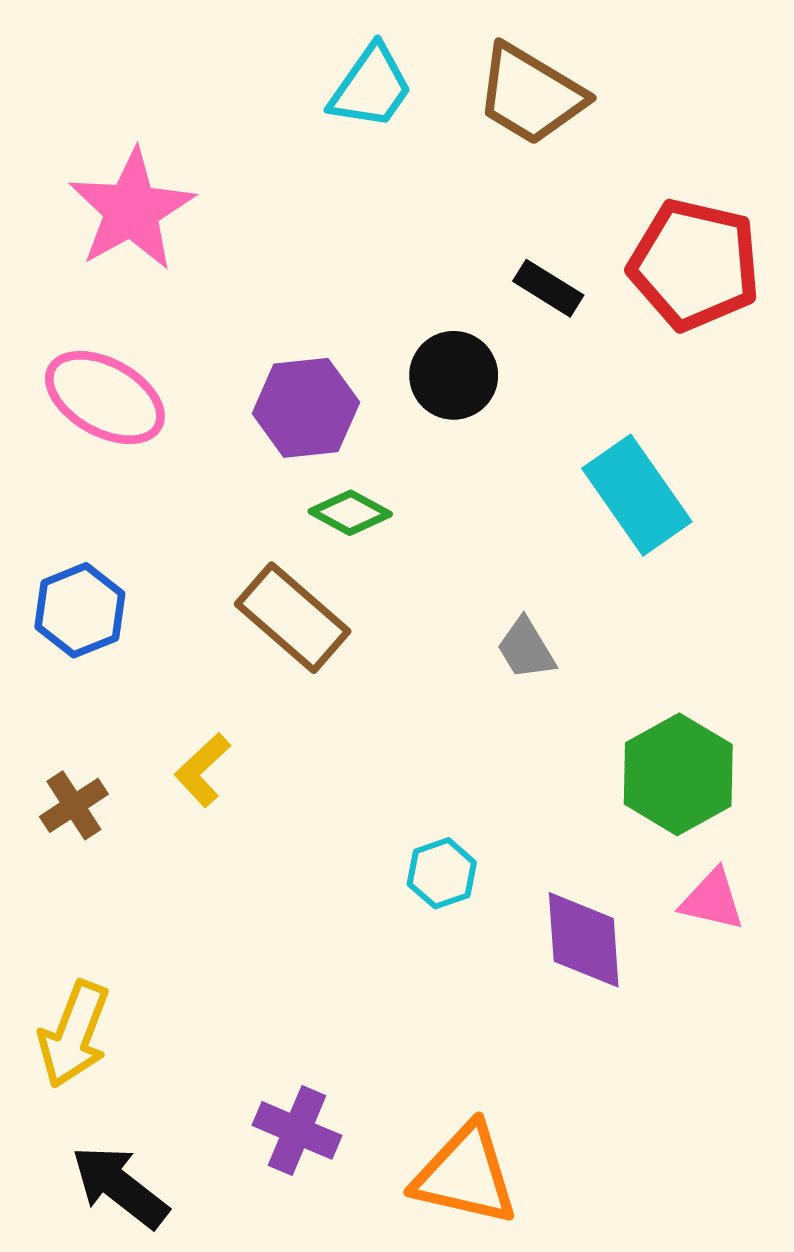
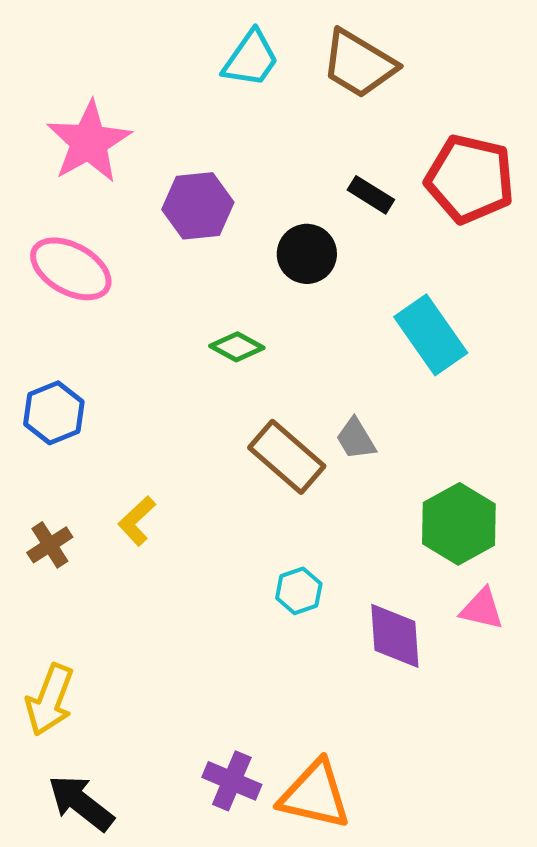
purple hexagon: (306, 408) -> (198, 206), moved
brown rectangle: (293, 618) -> (287, 457), moved
purple cross: (297, 1130) -> (232, 781), moved

